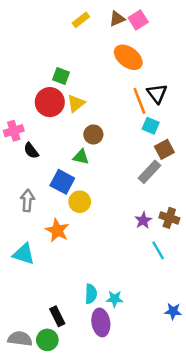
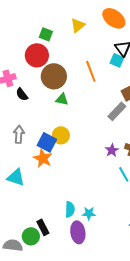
orange ellipse: (128, 57) -> (114, 18), moved
orange line: (139, 101) -> (91, 71), moved
yellow triangle: (76, 103) -> (78, 25), moved
cyan square: (151, 126) -> (117, 60), moved
brown circle: (93, 134) -> (54, 76), moved, size x1.6
blue square: (62, 182) -> (47, 142), moved
green circle: (47, 340) -> (31, 236), moved

